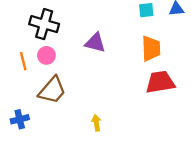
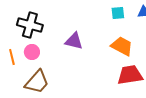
orange trapezoid: (151, 48) -> (122, 46), turned -60

